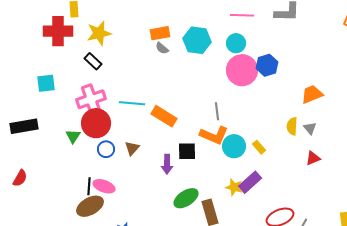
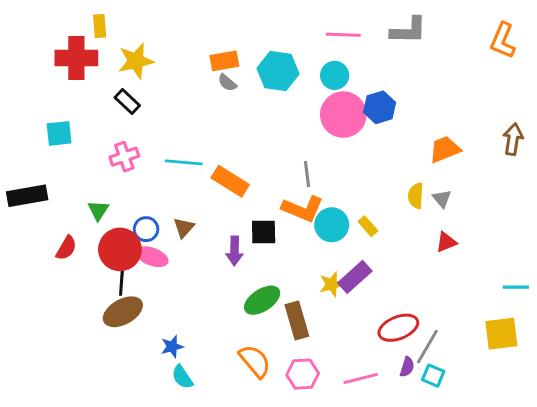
pink cross: (91, 99) -> (124, 157), size x0.7
red circle: (96, 123) -> (120, 249), moved
red semicircle: (20, 178) -> (66, 248), moved
pink ellipse: (104, 186) -> (152, 257), moved
yellow star: (234, 187) -> (332, 284), turned -30

